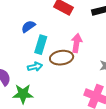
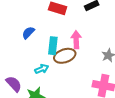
cyan rectangle: (41, 45) -> (53, 46), moved

